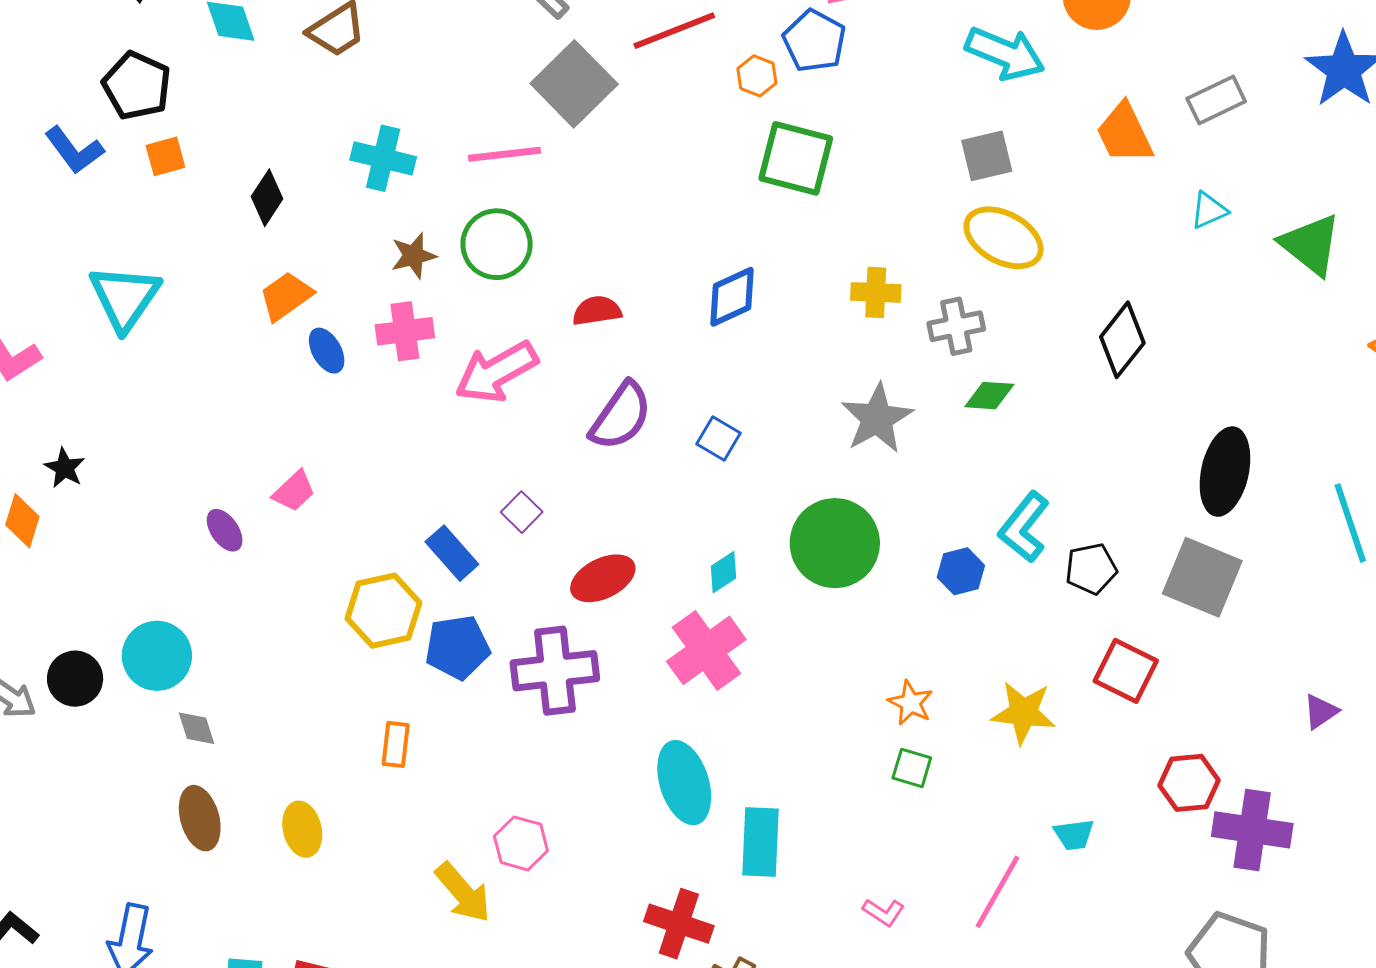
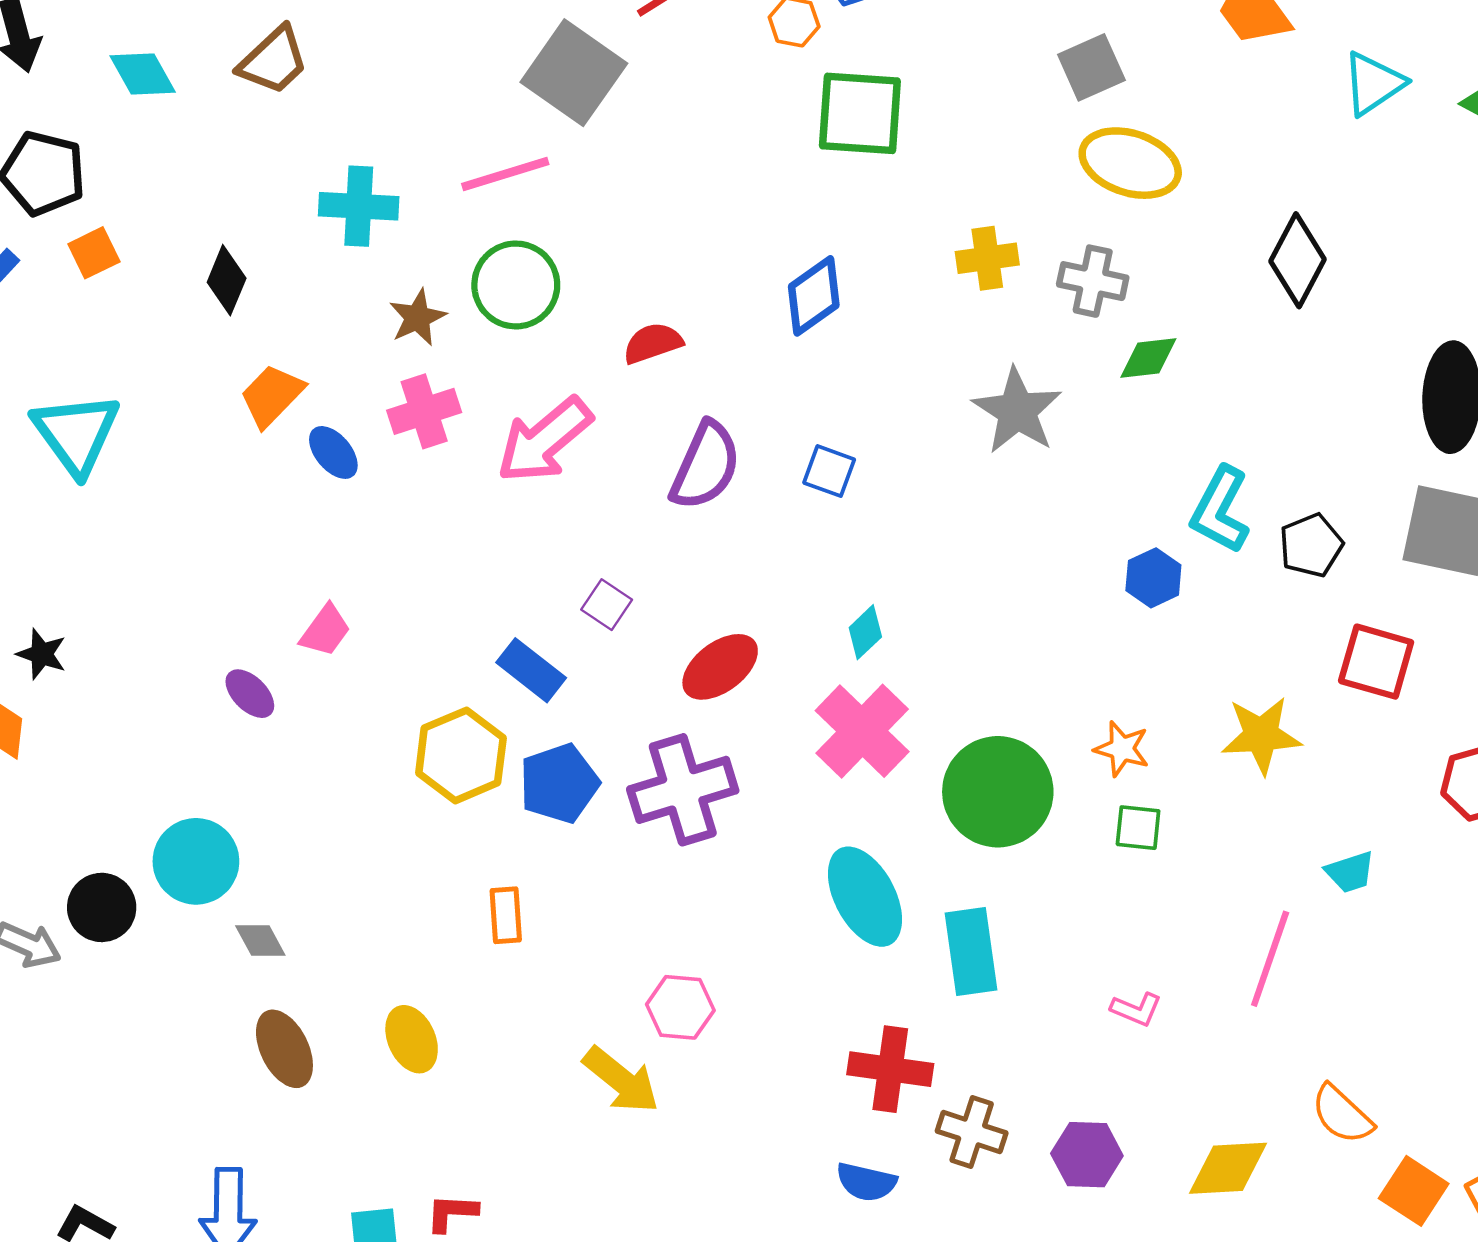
cyan triangle: (1209, 210) -> (1373, 83), size x1.4
gray cross: (956, 326) -> (1093, 281), turned 34
green circle: (835, 543) -> (998, 792), moved

